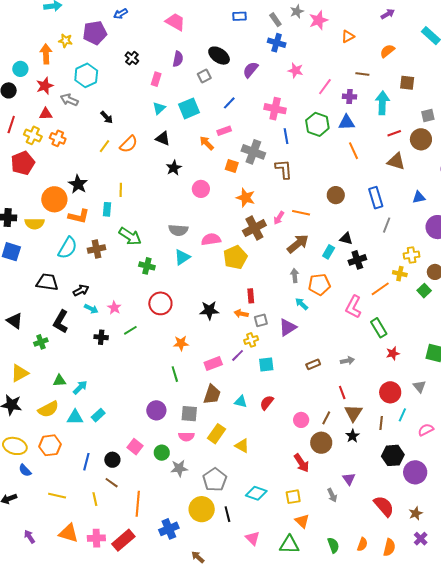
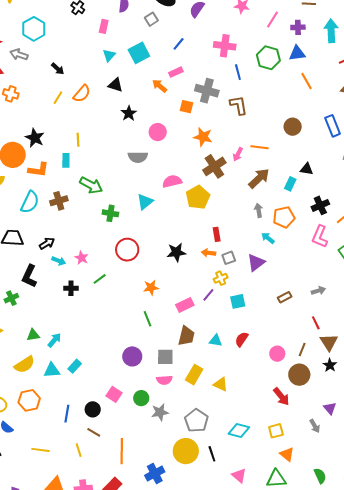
gray semicircle: (178, 230) -> (138, 157), moved
black cross: (357, 260) -> (320, 205), moved

